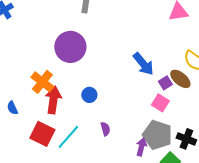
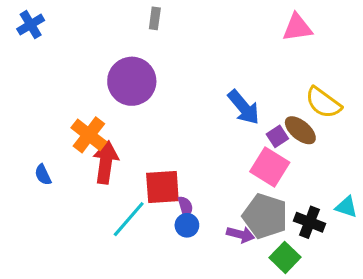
blue circle: (89, 95) -> (187, 225), moved
pink square: (160, 103) -> (270, 167), size x1.4
red square: (42, 134) -> (162, 187), moved, turned -30
purple arrow: (141, 147) -> (241, 234), turned 90

